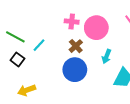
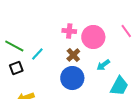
cyan arrow: (107, 56) -> (103, 65), turned 32
black square: (17, 59) -> (16, 68), turned 32

